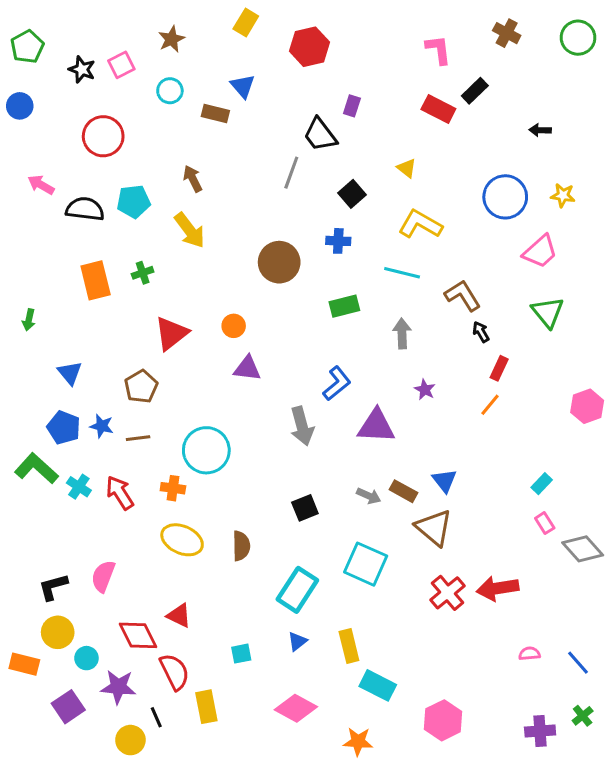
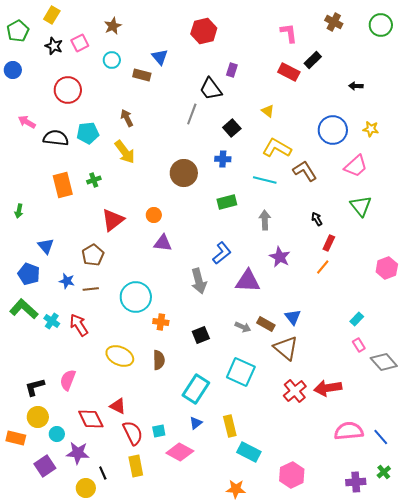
yellow rectangle: (246, 22) -> (52, 15), moved
brown L-shape: (463, 296) -> (305, 171), moved
purple star: (425, 390) -> (280, 257), size x1.5
blue pentagon: (64, 428) -> (29, 274), moved
orange cross: (173, 488) -> (161, 322), moved
pink semicircle: (529, 654) -> (349, 431), size x2.0
red semicircle: (174, 672) -> (133, 433), moved
pink diamond: (296, 708) -> (180, 452), moved

